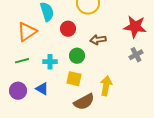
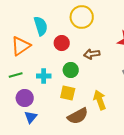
yellow arrow: (106, 86) -> (100, 100), turned -30
blue triangle: (42, 89) -> (31, 117), moved, turned 40
purple circle: (18, 91) -> (25, 98), moved

